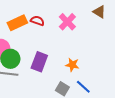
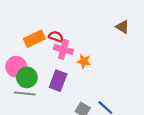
pink cross: (67, 22) -> (63, 49), moved, turned -30
orange star: (72, 65) -> (84, 61), moved

